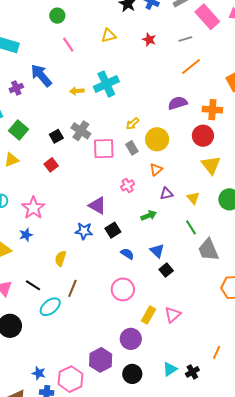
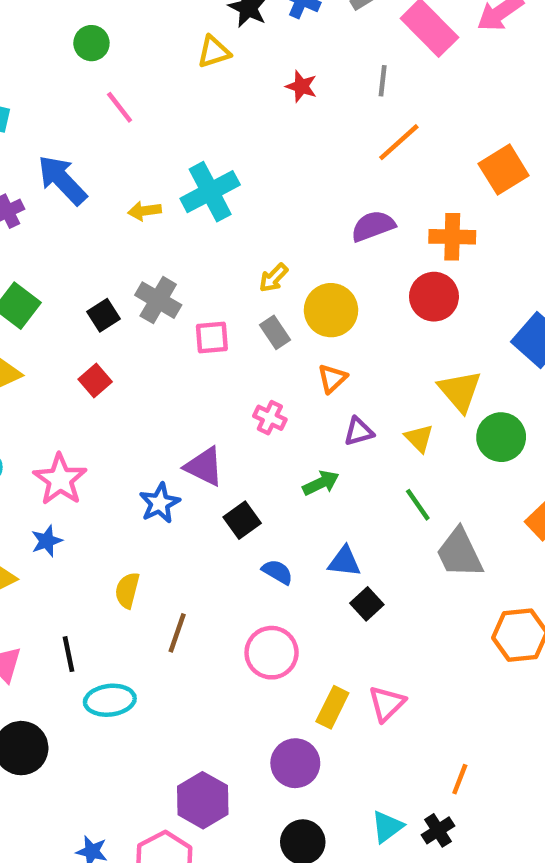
yellow triangle: (109, 36) -> (214, 52), moved
gray line: (185, 39) -> (383, 81), turned -64
pink square: (104, 149) -> (212, 338), size x0.7
yellow triangle: (211, 165) -> (460, 391), moved
pink cross: (128, 185) -> (270, 418), turned -32
blue star: (84, 231) -> (160, 503), moved, turned -30
blue triangle: (157, 251) -> (344, 562), turned -35
black line: (33, 285) -> (68, 654), turned 49
brown line: (72, 288) -> (177, 633), moved
cyan ellipse: (50, 307) -> (110, 700), turned 35
orange line: (217, 352) -> (460, 779), moved
purple hexagon: (101, 360) -> (203, 800), moved

